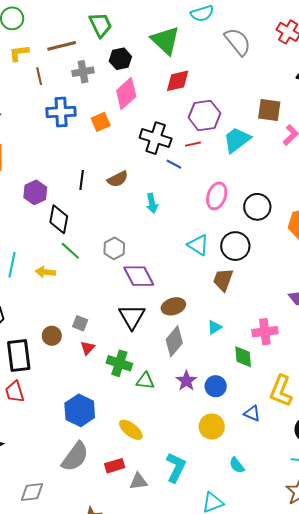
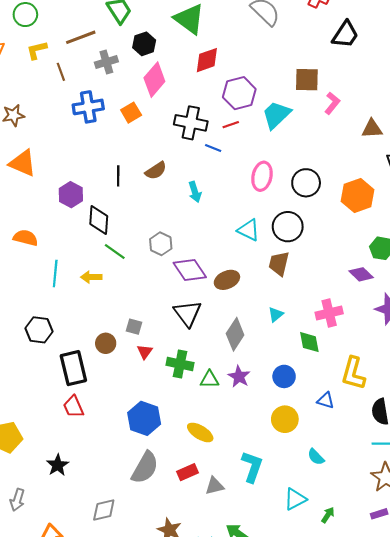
brown ellipse: (173, 306) -> (227, 280), moved
purple star: (186, 381) -> (239, 377), moved

